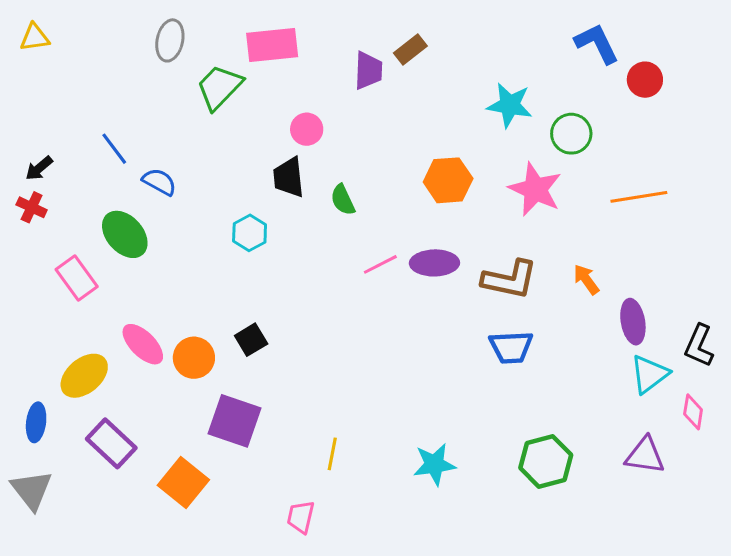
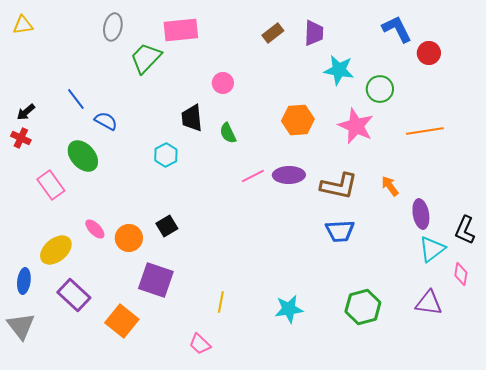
purple trapezoid: (368, 71) -> (314, 33), moved
pink circle: (307, 129) -> (223, 83), moved
pink ellipse: (143, 344) -> (95, 229), size x0.7
pink trapezoid: (301, 517) -> (200, 344), turned -60

